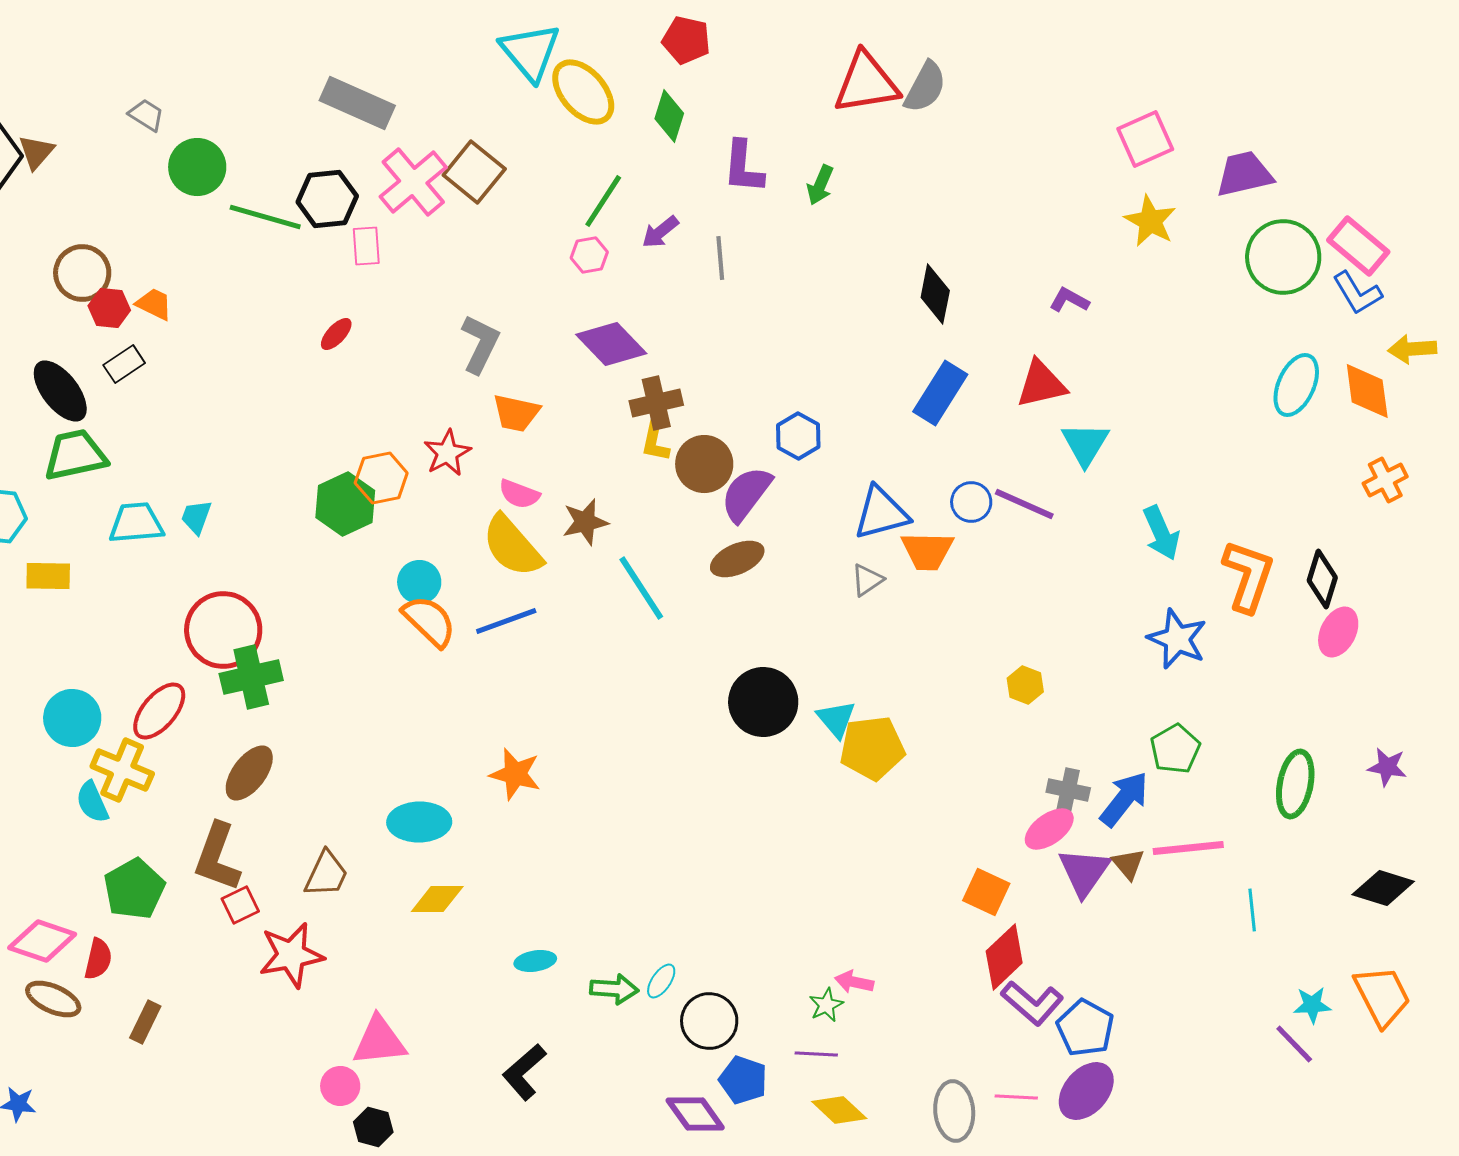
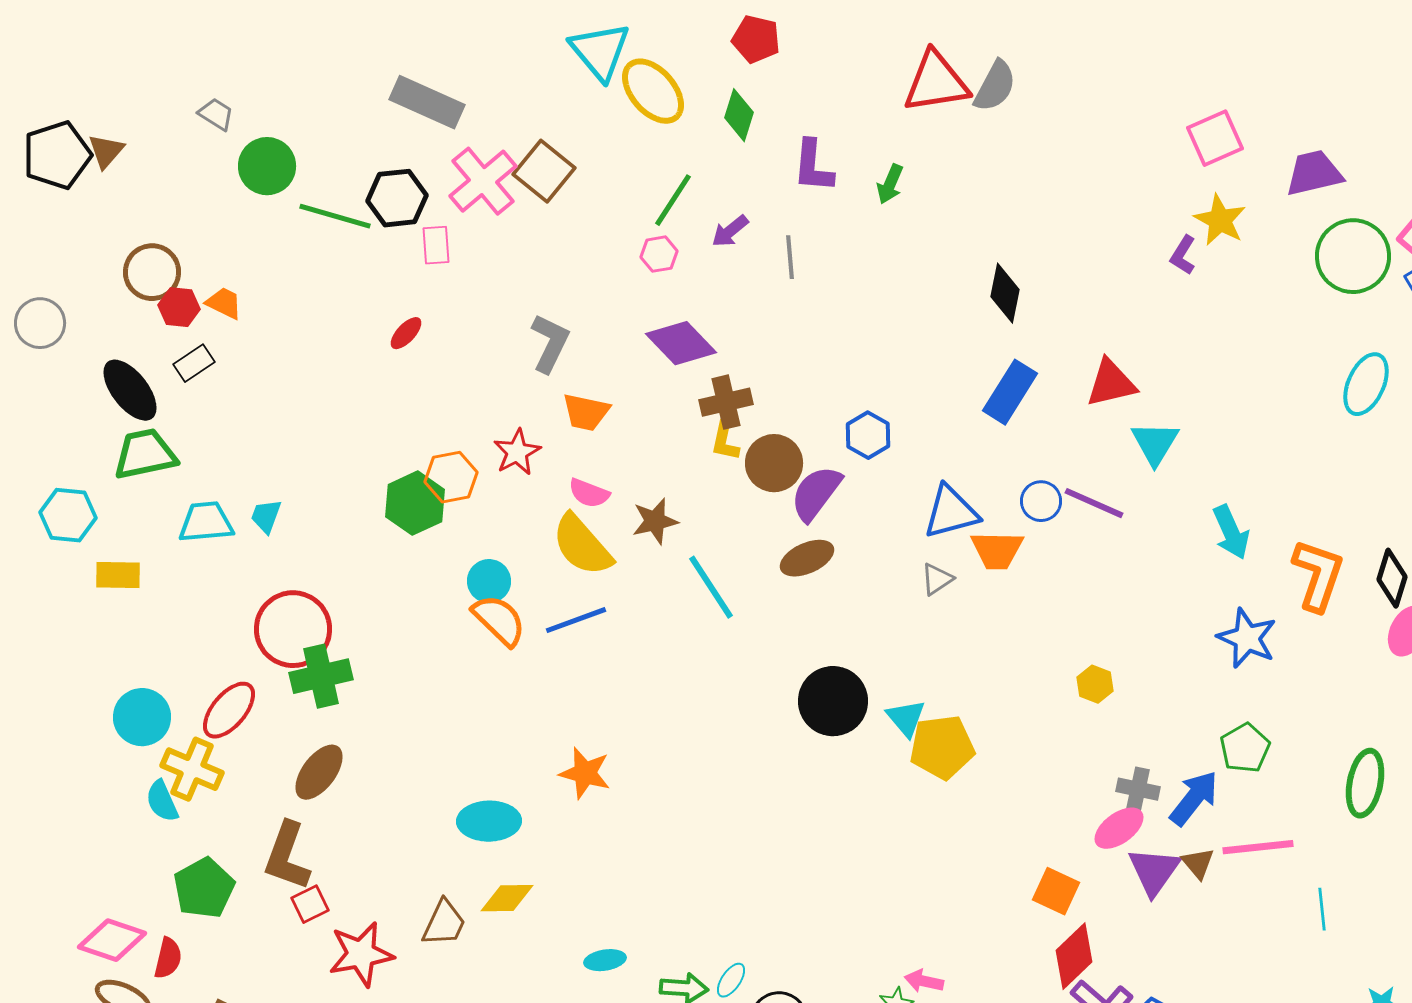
purple L-shape: (1069, 300) -> (1183, 255), moved, turned -87
brown trapezoid: (326, 874) -> (444, 923), moved

